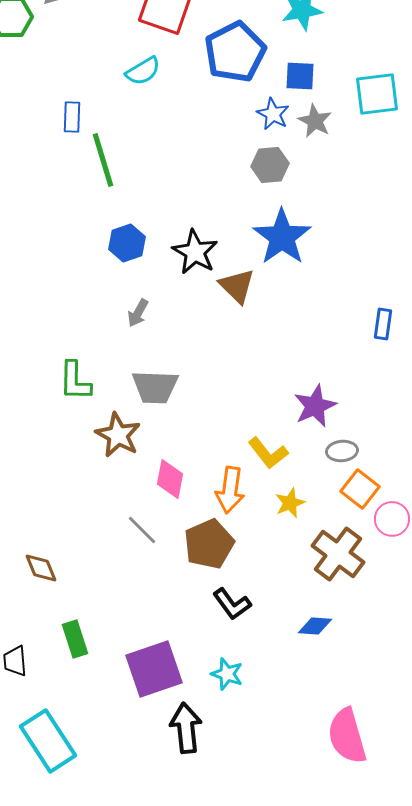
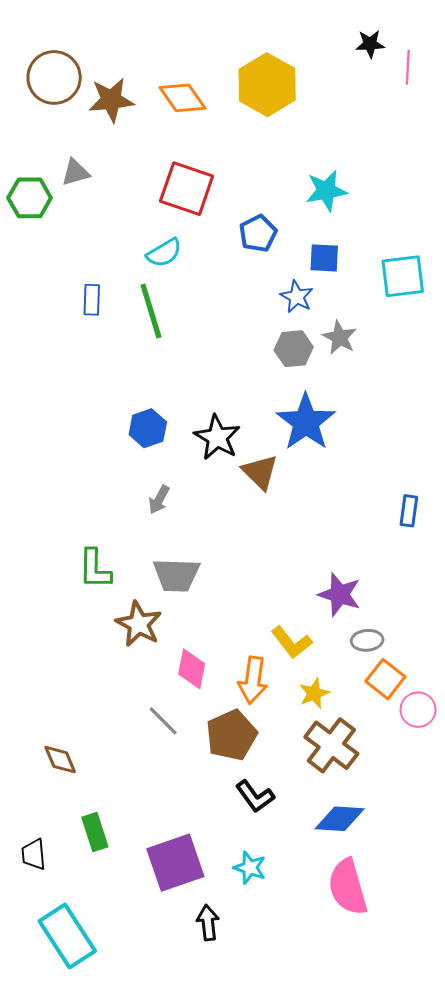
blue pentagon: (235, 52) -> (258, 233), size x0.6
gray star: (315, 121) -> (340, 337), moved
green line: (103, 160) -> (151, 311), moved
purple star: (315, 406) -> (340, 594), turned -30
brown cross: (338, 554) -> (331, 745), moved
blue diamond: (315, 626) -> (340, 819), size x1.4
black arrow: (186, 728) -> (208, 923), size x0.7
pink semicircle: (347, 736) -> (348, 887), moved

